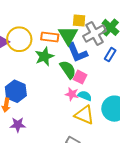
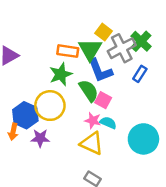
yellow square: (79, 20) -> (104, 32), turned 32
yellow circle: (19, 39) -> (50, 106), moved
yellow triangle: (84, 115) -> (92, 143), moved
purple star: (18, 125) -> (40, 138), moved

